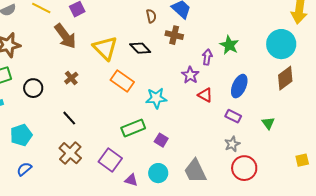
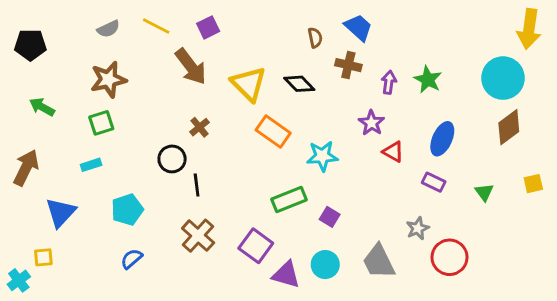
purple arrow: (207, 57) -> (389, 82), moved
black circle: (33, 88) -> (172, 159), moved
black line: (69, 118) -> (197, 185), turned 35
gray star: (232, 144) -> (418, 228), moved
yellow square: (302, 160) -> (533, 184), moved
purple triangle: (131, 180) -> (286, 275), size x1.5

